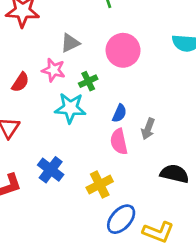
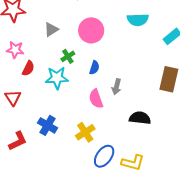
pink star: (53, 70) -> (15, 50), moved
red semicircle: (20, 82) -> (28, 68), moved
blue semicircle: (119, 113) -> (94, 68), moved

